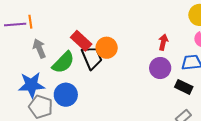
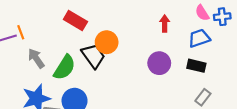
red rectangle: (81, 41) -> (75, 21), moved
purple circle: (160, 68) -> (159, 63), moved

